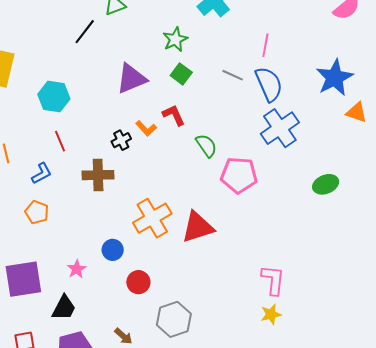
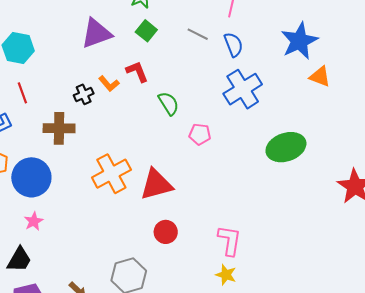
blue semicircle: (269, 84) -> (233, 45), size x0.7
pink pentagon: (239, 175) -> (200, 134), size x0.6
green ellipse: (326, 184) -> (286, 147), size x1.5
blue circle: (113, 250) -> (31, 177), moved, size x1.8
red circle: (138, 282) -> (166, 232), moved
yellow star: (271, 314) -> (226, 275), turned 30

